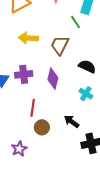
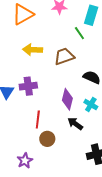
brown trapezoid: (60, 45) -> (64, 56), turned 45
purple diamond: (53, 79) -> (67, 99), moved
black arrow: (72, 122) -> (75, 124), moved

